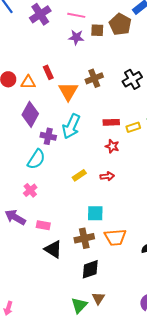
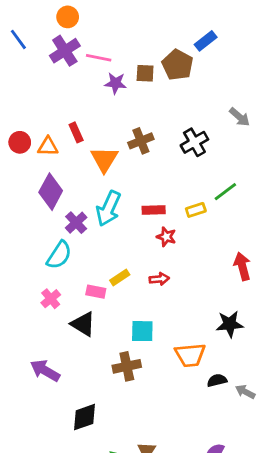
pink line: (76, 15) -> (99, 58), moved
red rectangle: (111, 122) -> (154, 210), moved
purple cross: (48, 136) -> (76, 223), turned 35
purple arrow: (15, 217) -> (45, 371), moved
pink rectangle: (43, 225) -> (96, 292), moved
orange trapezoid: (115, 237) -> (190, 355), moved
black triangle: (53, 249) -> (83, 324), moved
black diamond: (90, 269) -> (85, 417), moved

